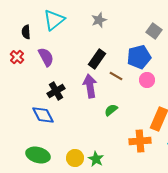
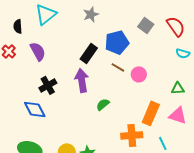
blue pentagon: (139, 57) -> (117, 42), moved
brown line: (116, 76) -> (118, 67), moved

